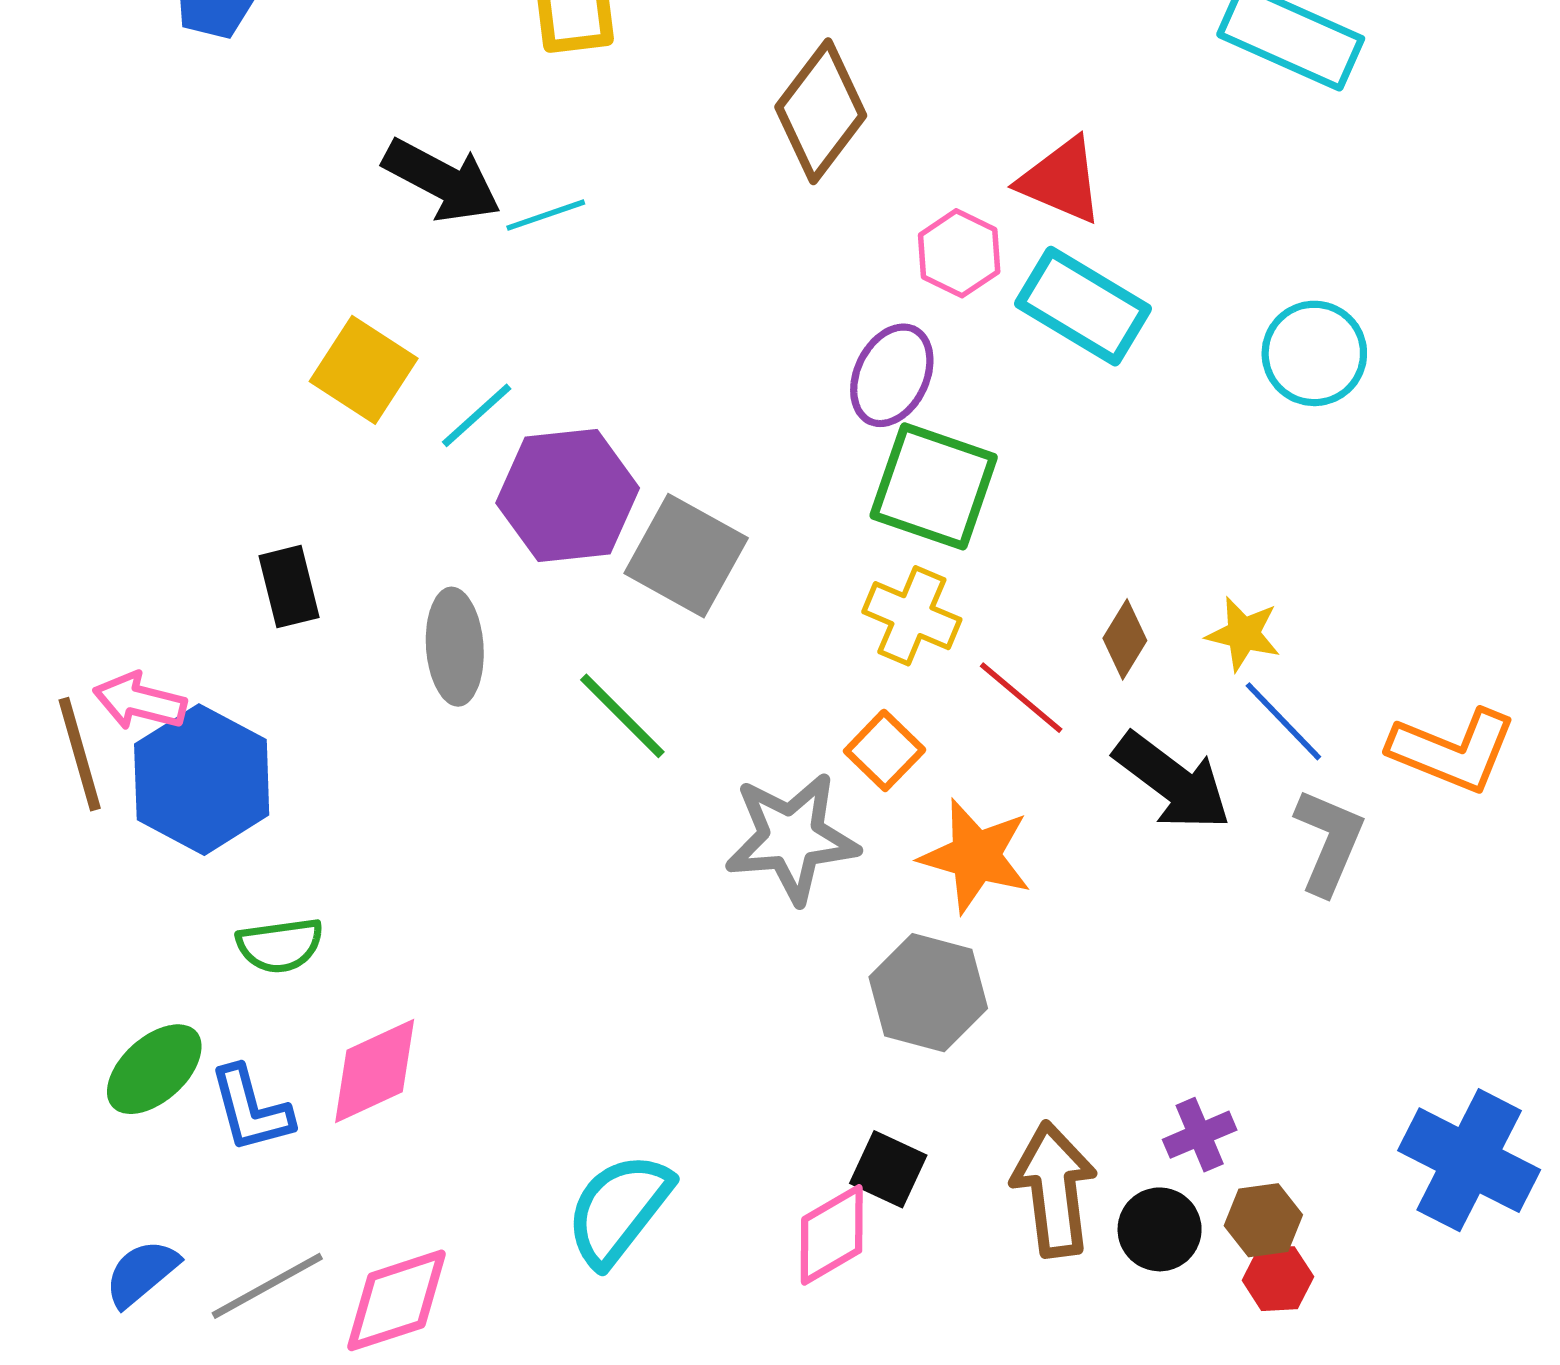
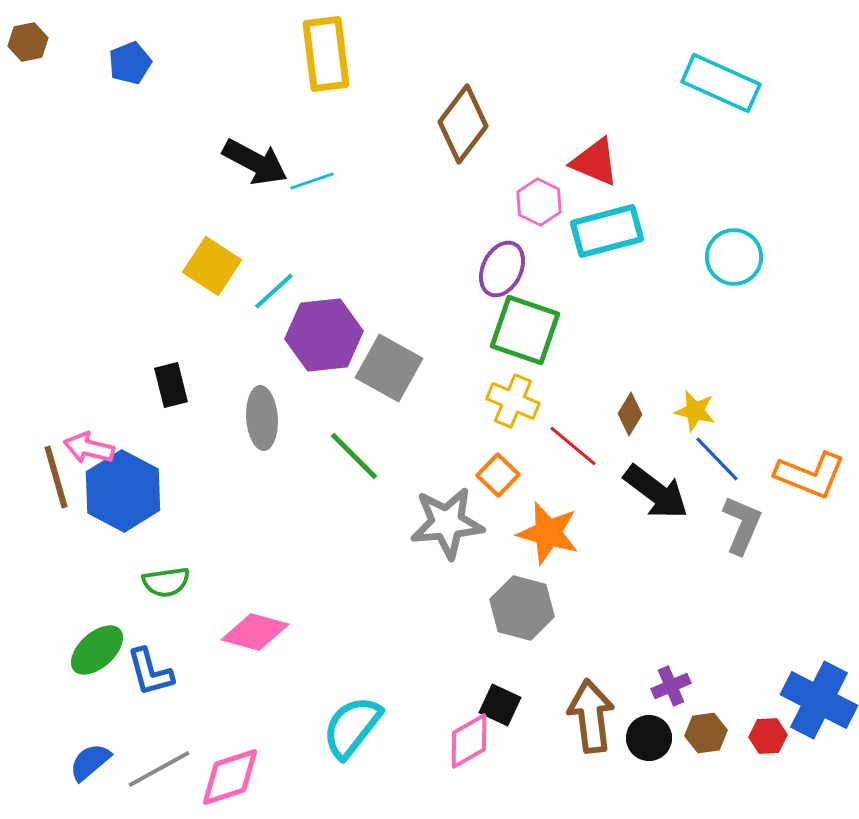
cyan rectangle: (1083, 306) -> (607, 231), turned -46
pink diamond: (375, 1071) -> (255, 632), moved, turned 40
red hexagon: (1278, 1279) -> (768, 736), moved

